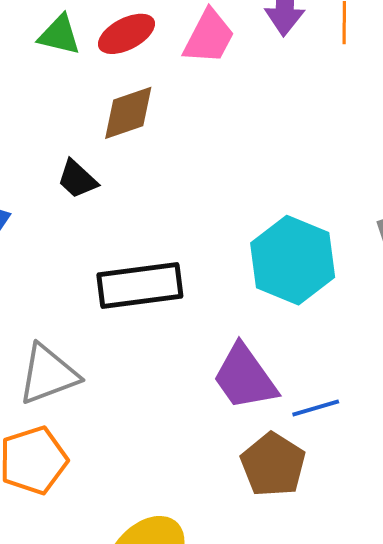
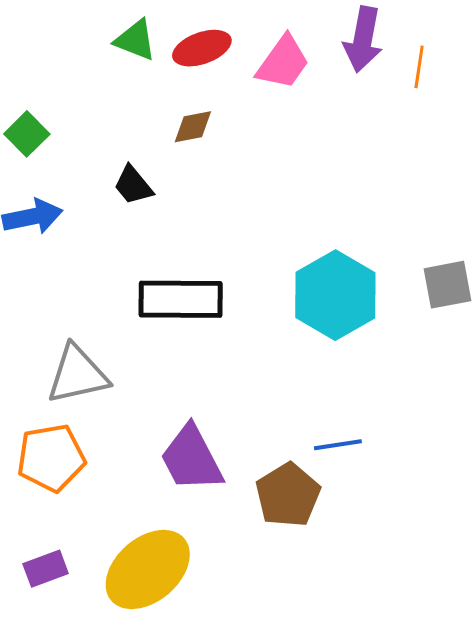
brown diamond: (128, 113) -> (193, 127), size x0.7
purple trapezoid: (245, 377) -> (191, 459), moved

